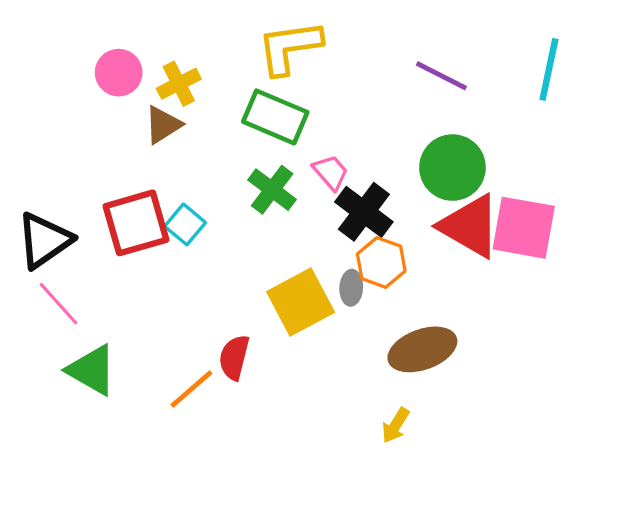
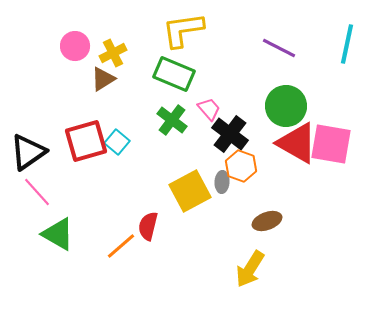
brown ellipse: (422, 349) -> (267, 221), size x0.7
yellow arrow: (396, 425) -> (250, 269), size x1.6

